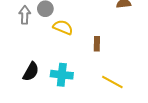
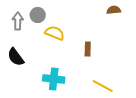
black semicircle: (31, 72) -> (16, 57), moved, turned 114

